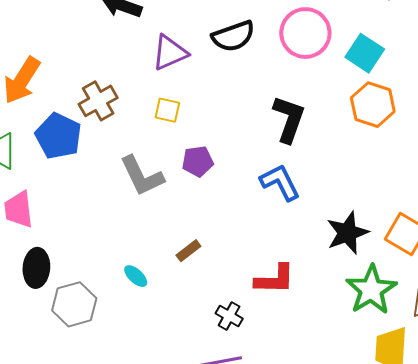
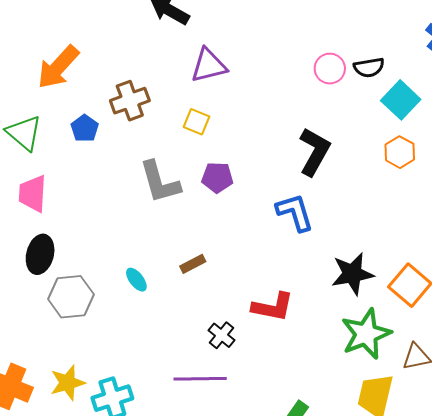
pink circle: (305, 33) -> (330, 69), moved, size x0.6
black semicircle: (233, 36) -> (369, 67), moved, size x0.7
orange hexagon: (373, 105) -> (400, 152), size x0.7
blue pentagon: (58, 136) -> (85, 128), size x0.6

